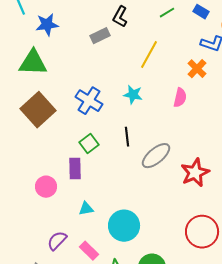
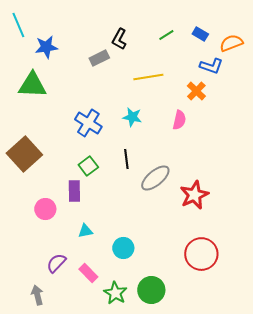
yellow line: (149, 55) -> (148, 77), turned 52
brown square: (38, 110) -> (24, 154), moved
cyan circle: (124, 226) -> (123, 248), size x0.7

